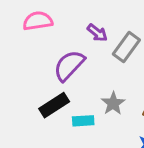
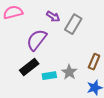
gray star: (113, 103) -> (69, 72), moved

